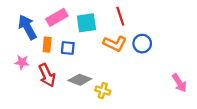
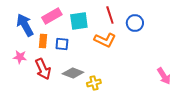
blue circle: (142, 44) -> (135, 23), moved
yellow cross: (103, 91) -> (94, 83), turned -32

